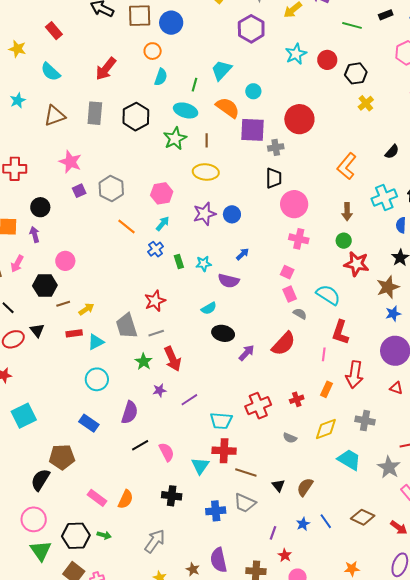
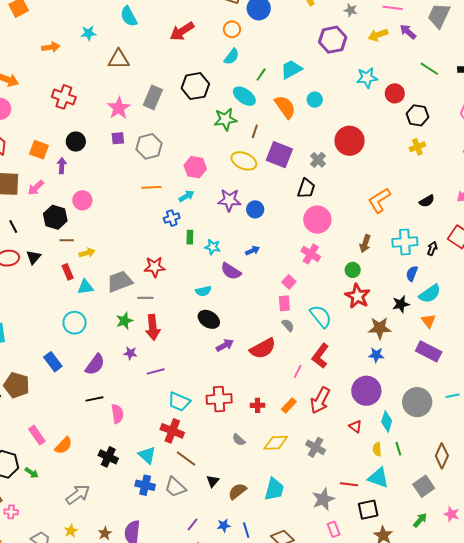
gray rectangle: (95, 113) -> (153, 97), moved
purple square: (253, 130) -> (279, 155), moved
gray cross: (276, 147) -> (318, 160), turned 35
orange line: (127, 227) -> (151, 187), turned -60
gray trapezoid: (127, 326) -> (120, 281), turned 68
red rectangle: (74, 333) -> (68, 272), turned 56
cyan trapezoid: (349, 460) -> (274, 489), moved, turned 55
cyan triangle: (200, 466) -> (147, 455), moved, turned -42

